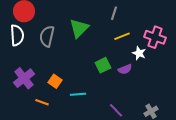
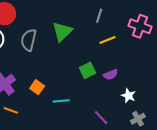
pink cross: (155, 37) -> (140, 26), moved
white star: (139, 53) -> (128, 96), moved
orange line: (42, 102) -> (11, 110), moved

